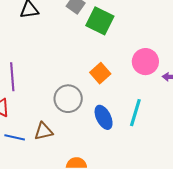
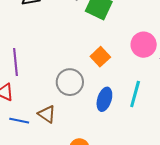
blue ellipse: (104, 117) -> (104, 99), turned 45
brown triangle: (44, 131) -> (47, 114), turned 48

